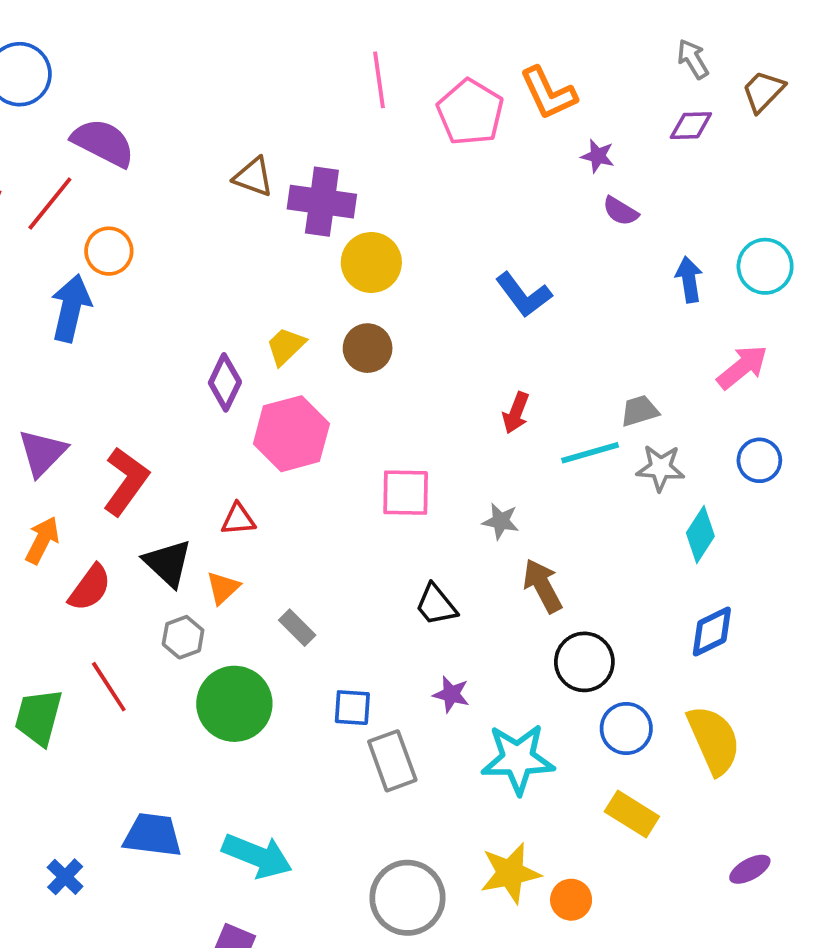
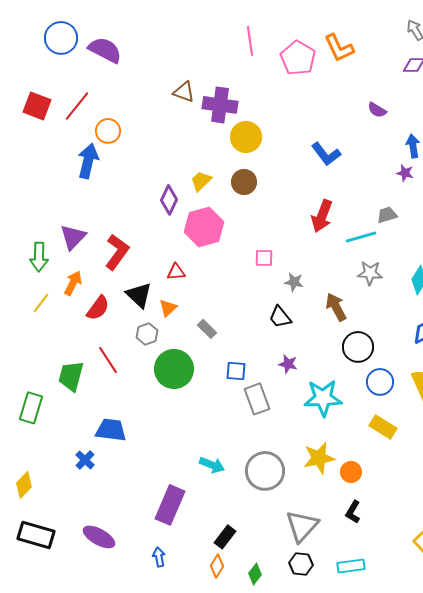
purple semicircle: (103, 143) -> (105, 50), moved
purple star: (598, 156) -> (405, 173), moved
red arrow: (516, 413) -> (322, 216), size x1.5
gray star: (660, 468) -> (370, 273), moved
pink square: (406, 493) -> (264, 258), size x0.7
gray star: (501, 521) -> (294, 282), moved
blue trapezoid: (153, 835) -> (111, 430), moved
cyan arrow: (257, 856) -> (212, 465), moved, size x0.7

